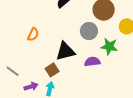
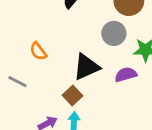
orange semicircle: (33, 34) -> (38, 51), turned 128
gray line: (13, 71) -> (18, 82), moved

